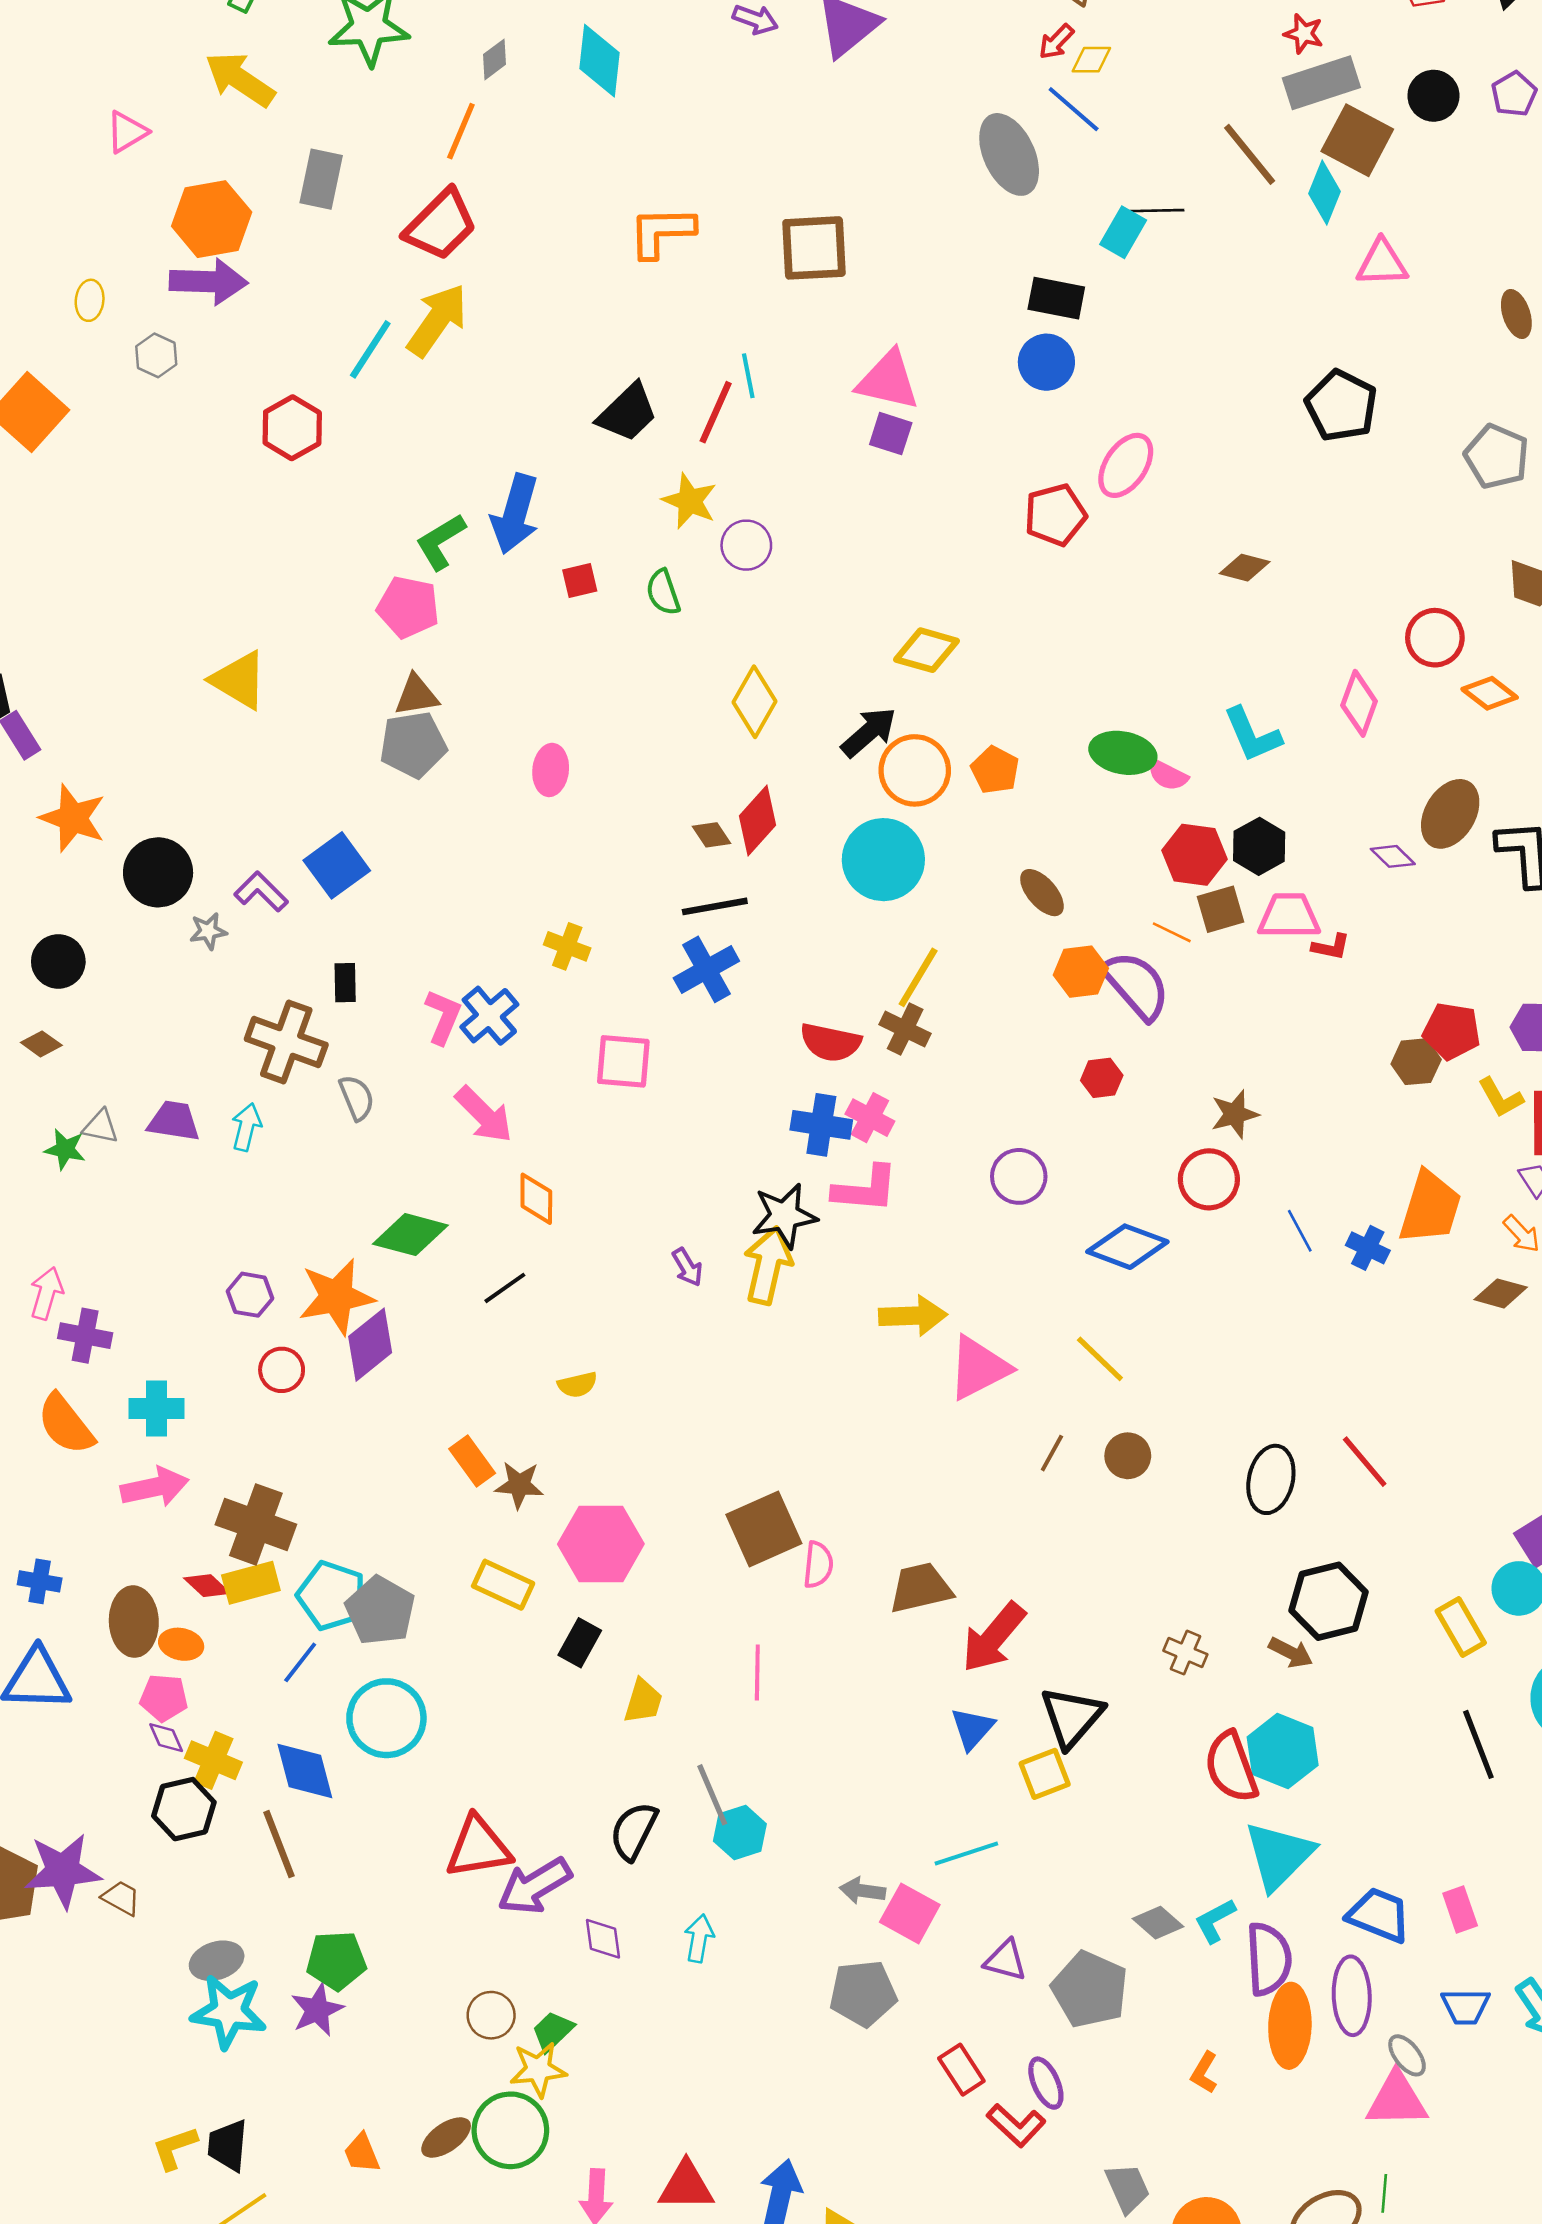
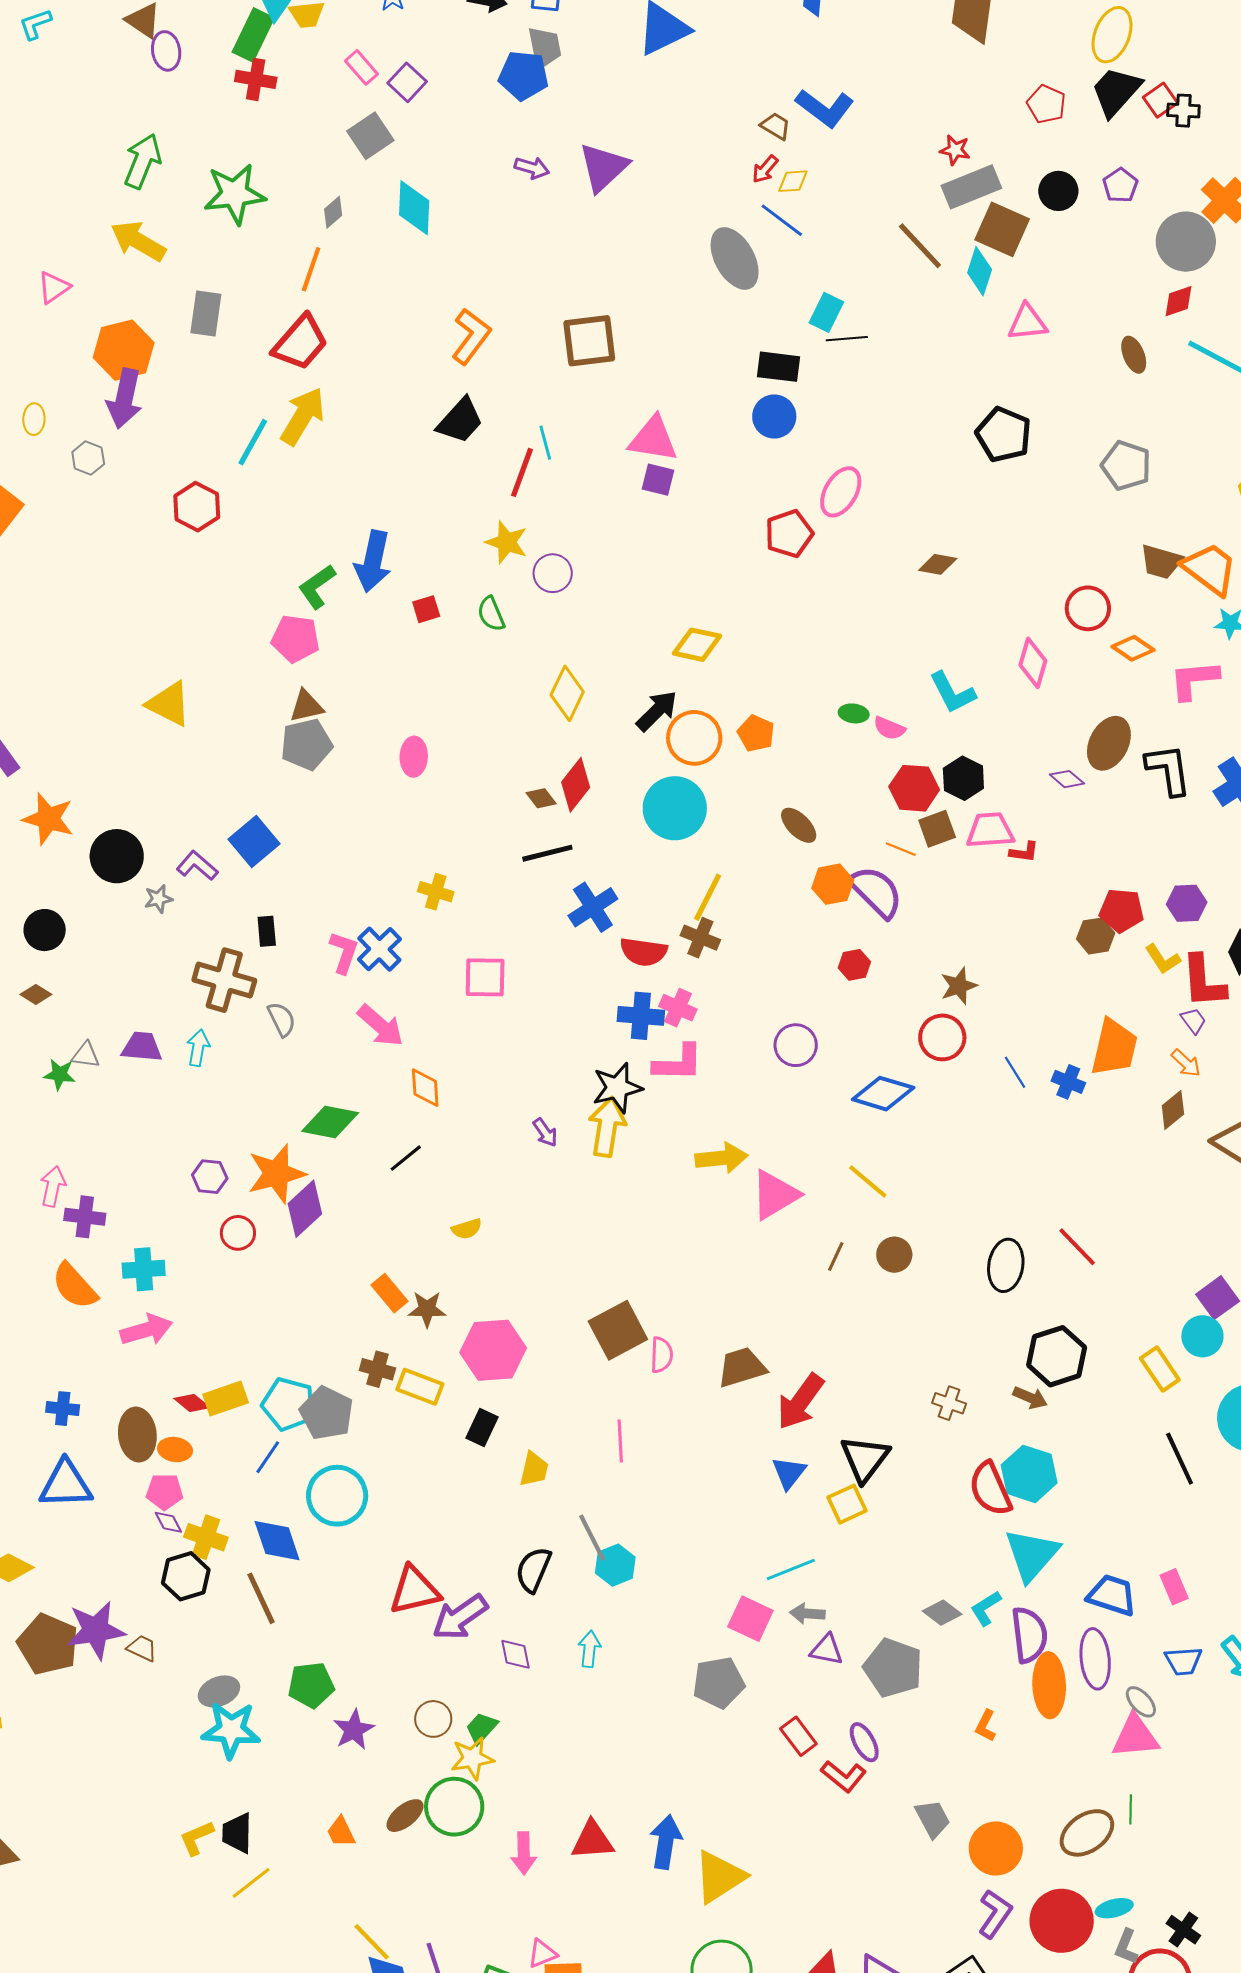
black line: (1157, 211) -> (847, 339), moved
orange L-shape: (662, 232) -> (471, 336), turned 132
purple arrow: (209, 282) -> (125, 398), turned 104
black trapezoid: (627, 413) -> (460, 421), moved
green ellipse: (1123, 753) -> (854, 713), size x0.6
blue cross: (706, 969) -> (593, 907), moved
brown diamond: (1501, 1293) -> (1173, 1110), turned -51
brown cross: (256, 1524) -> (377, 1369), moved, size x0.6
gray arrow: (863, 1891) -> (807, 1614), moved
purple star: (317, 2010) -> (354, 1730), moved

